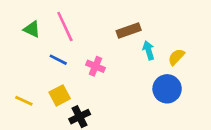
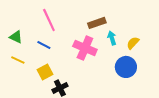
green triangle: (32, 29) -> (16, 37), moved
pink cross: (95, 66) -> (85, 48), moved, size x1.6
yellow line: (24, 101) -> (18, 60), moved

